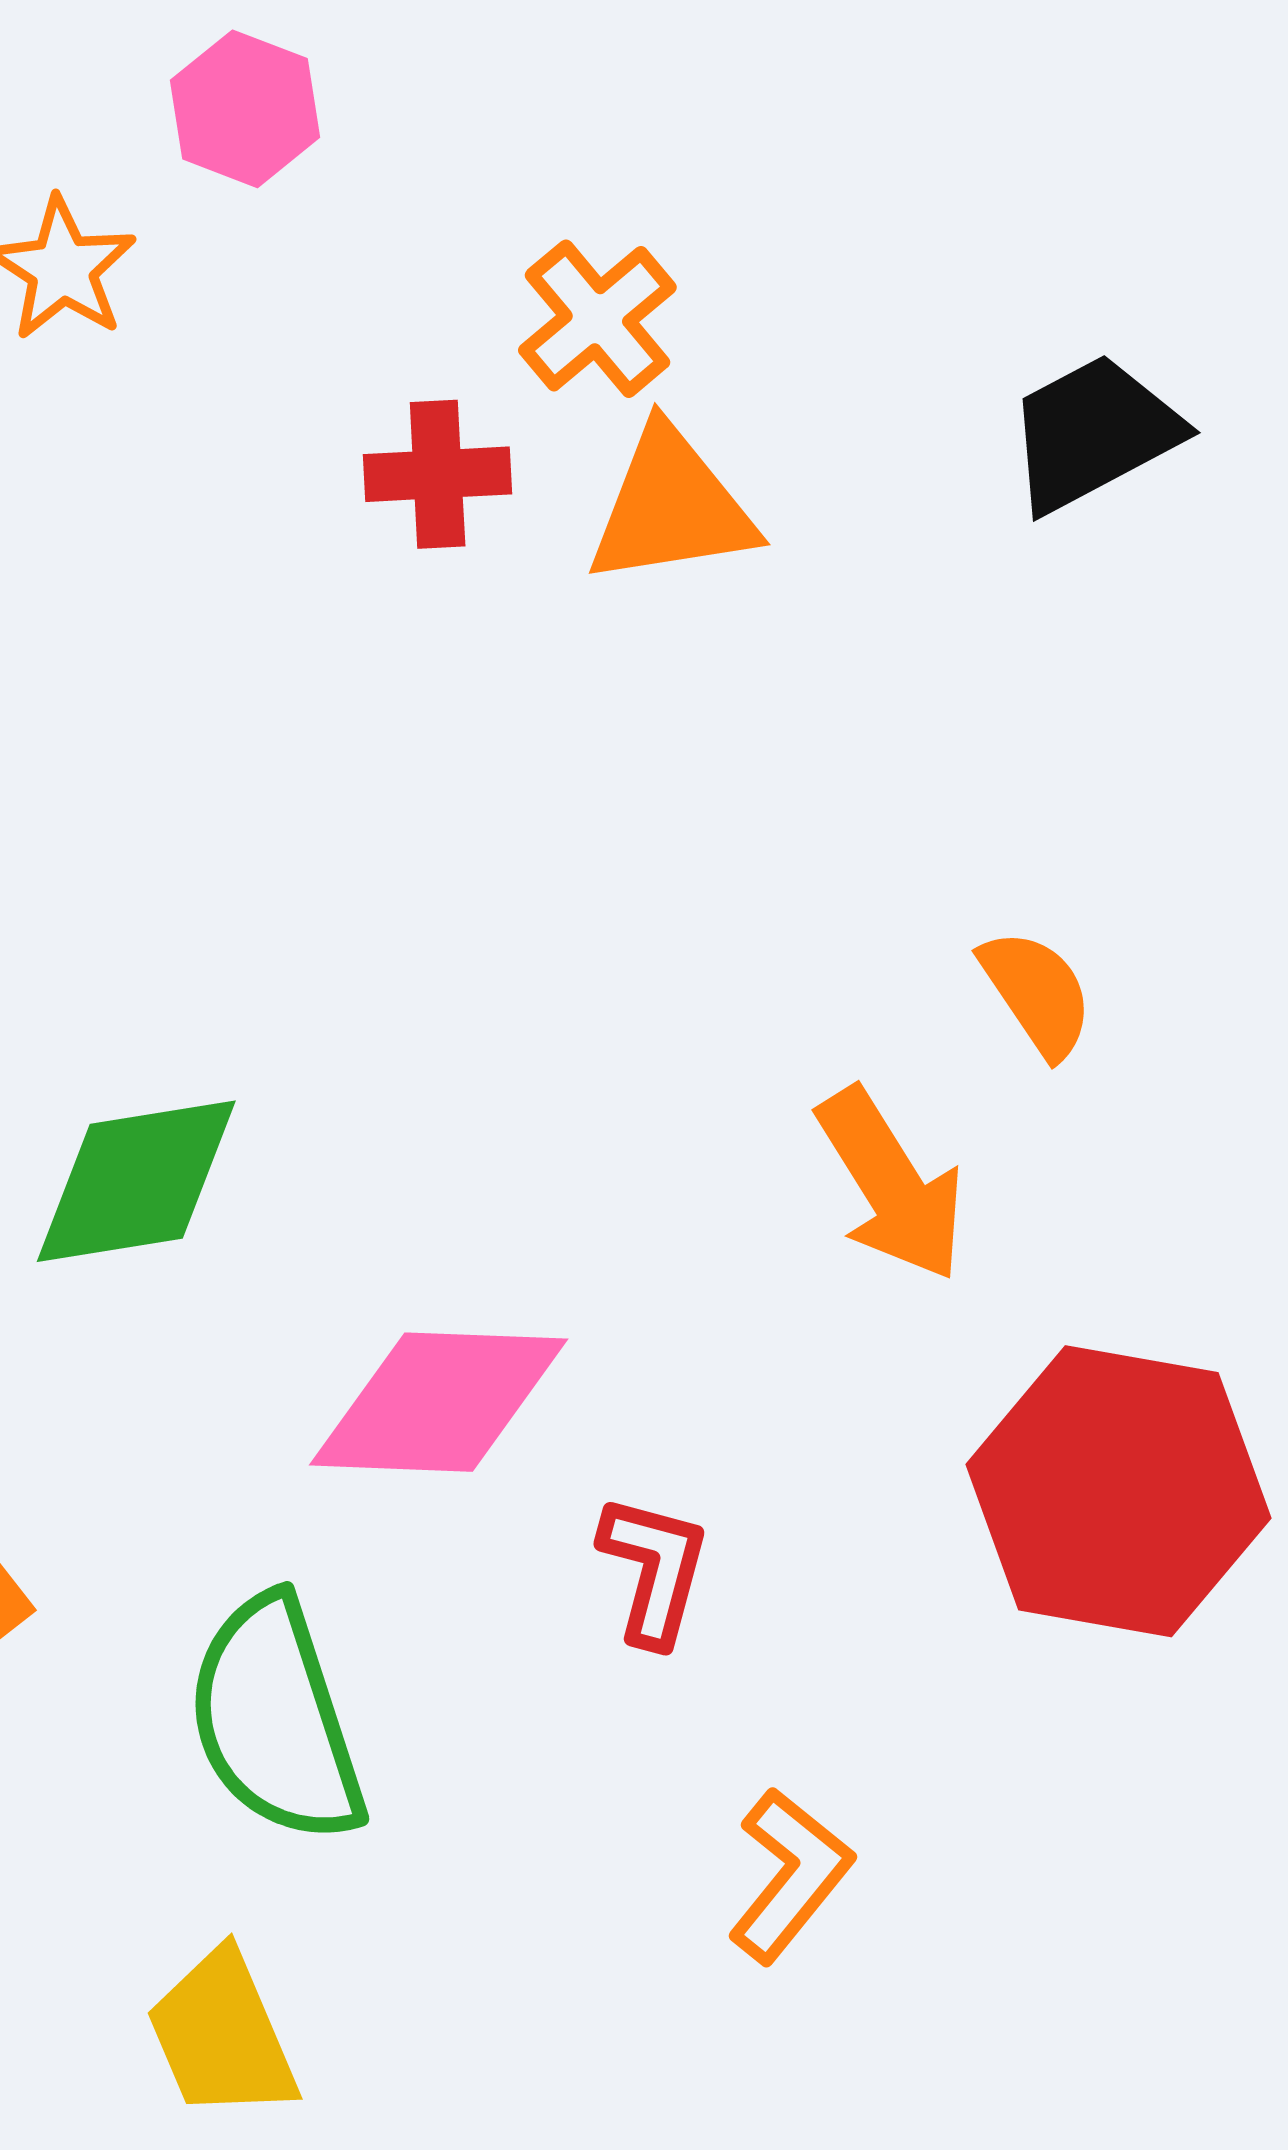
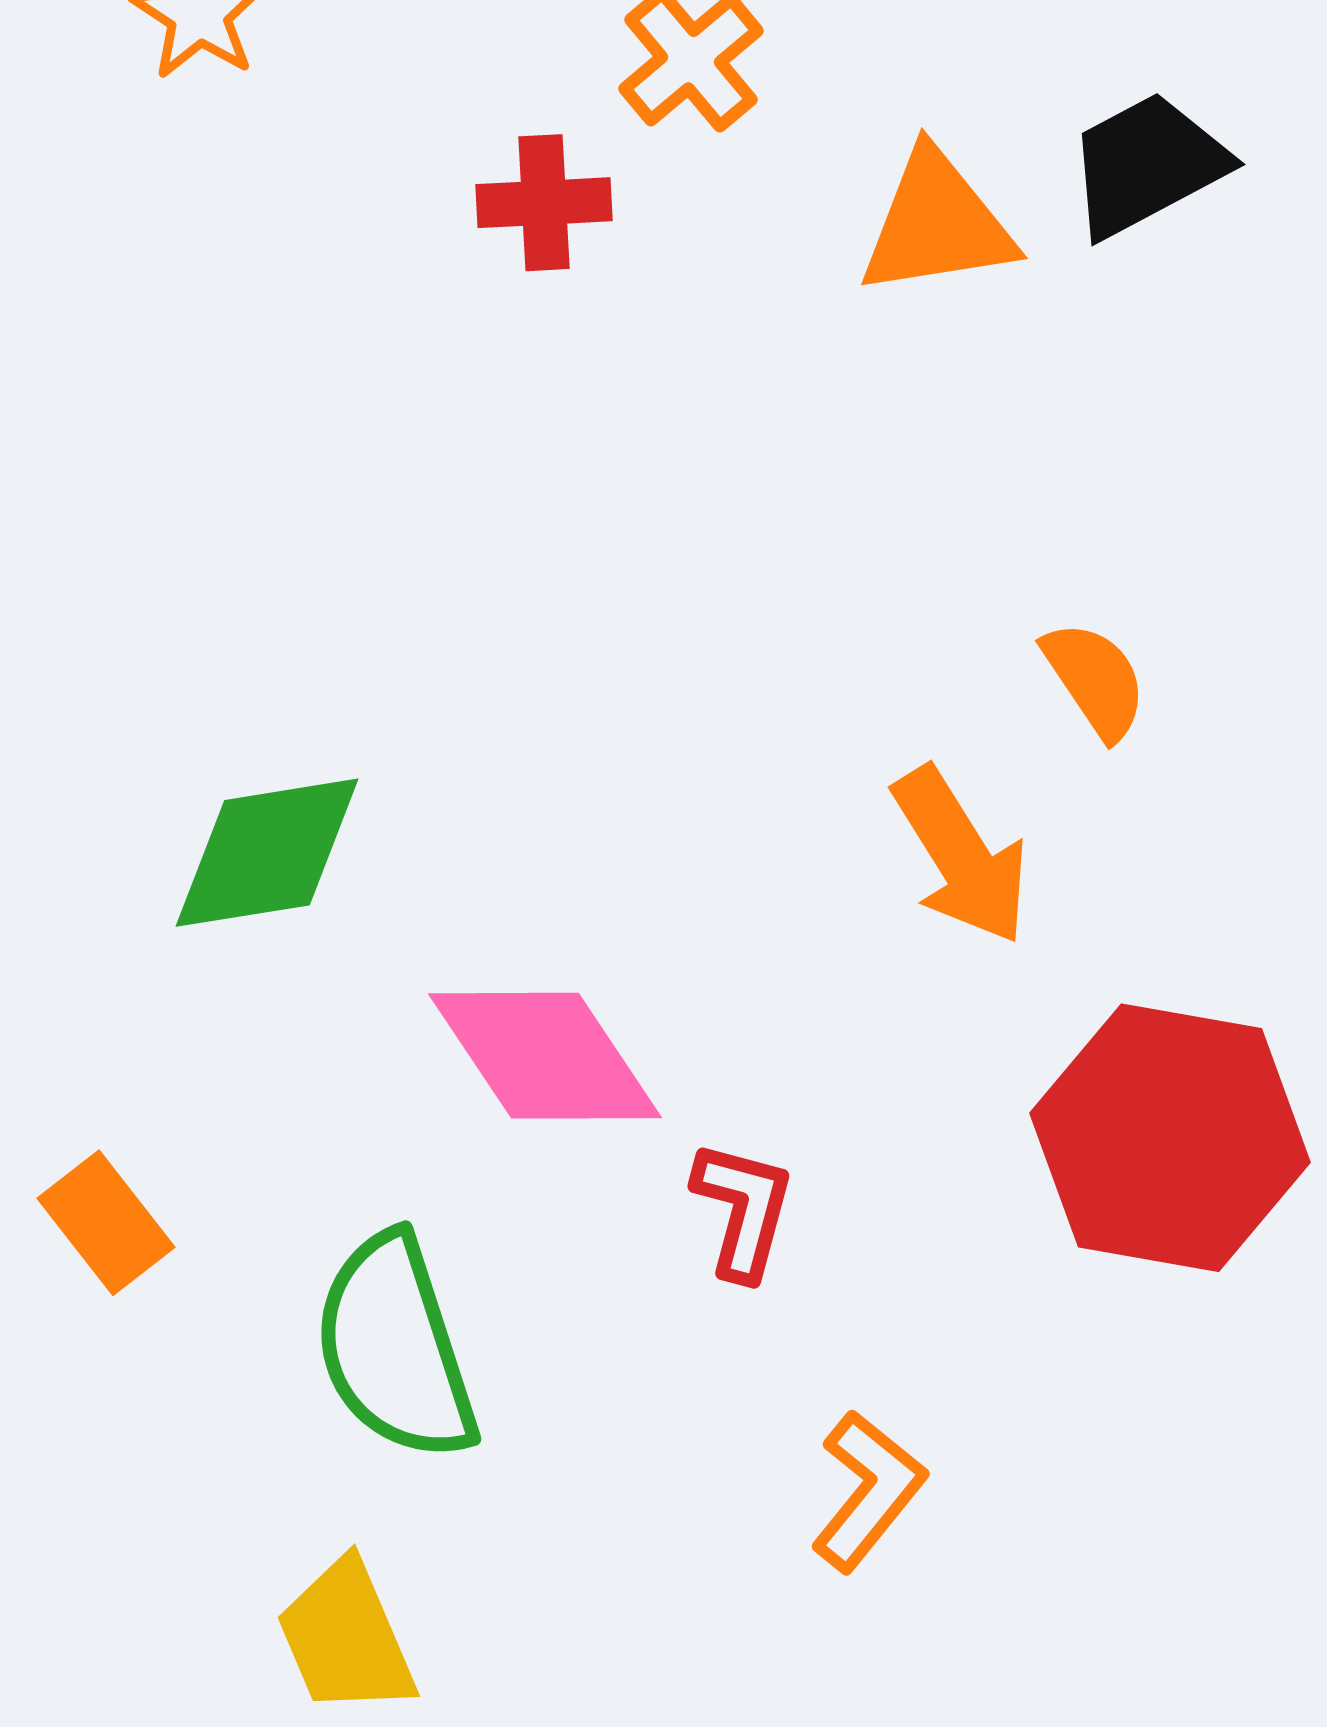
orange triangle: (671, 507) -> (937, 224), moved
pink diamond: (439, 1402) -> (545, 1056), turned 54

